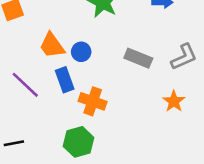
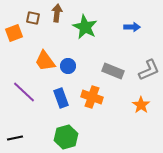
blue rectangle: (65, 80) -> (61, 98), moved
orange cross: (93, 101) -> (92, 97), moved

